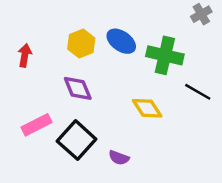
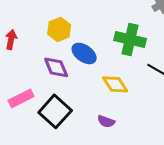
blue ellipse: (121, 41) -> (84, 53), moved
purple semicircle: (119, 158) -> (106, 121), moved

